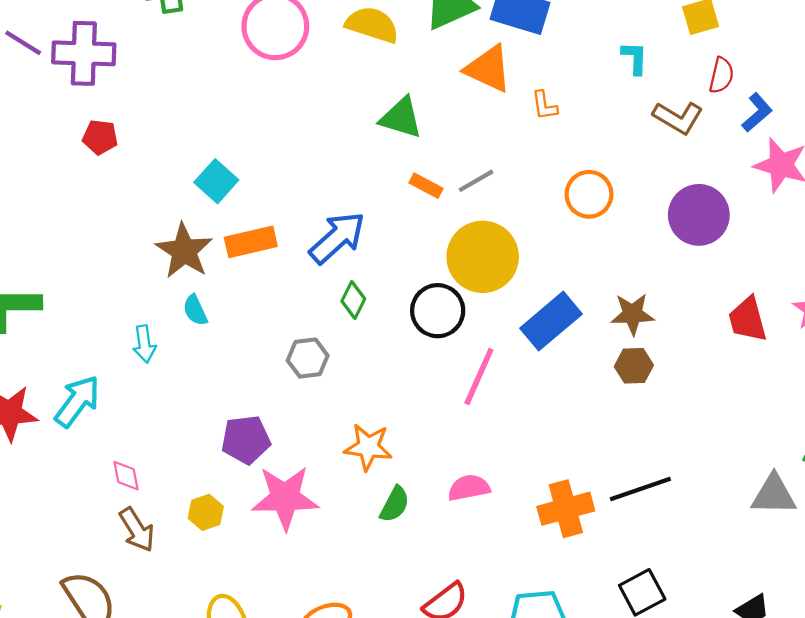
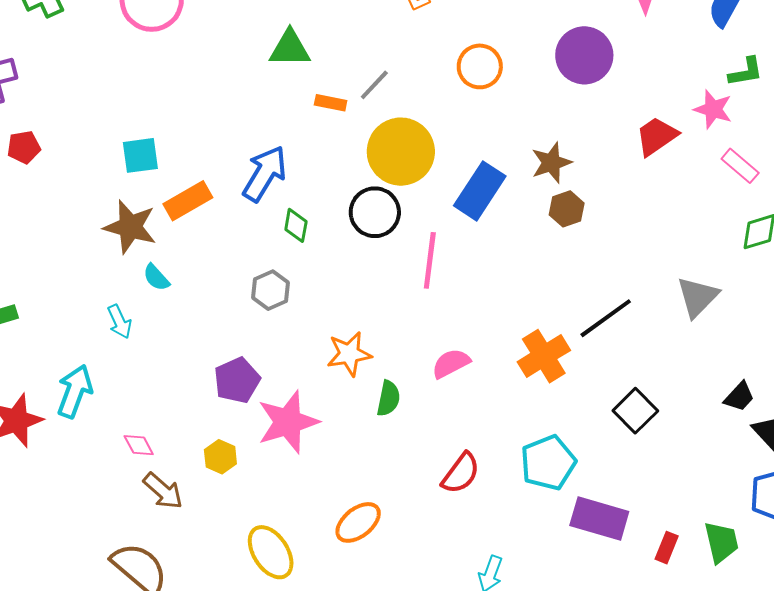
cyan square: (216, 181) -> (140, 155), turned -33
red trapezoid: (748, 319) -> (657, 136), turned 87
gray triangle: (774, 495) -> (698, 297), moved, turned -30

